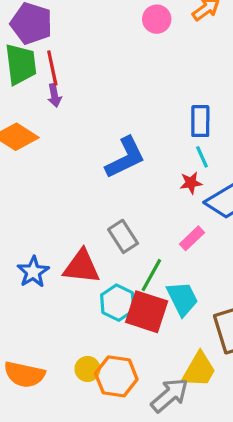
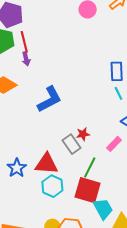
blue L-shape: (125, 158) -> (49, 99), moved
red star: (191, 183) -> (83, 134), moved
cyan trapezoid: (182, 299) -> (103, 209), moved
cyan hexagon: (118, 303) -> (52, 186), moved

